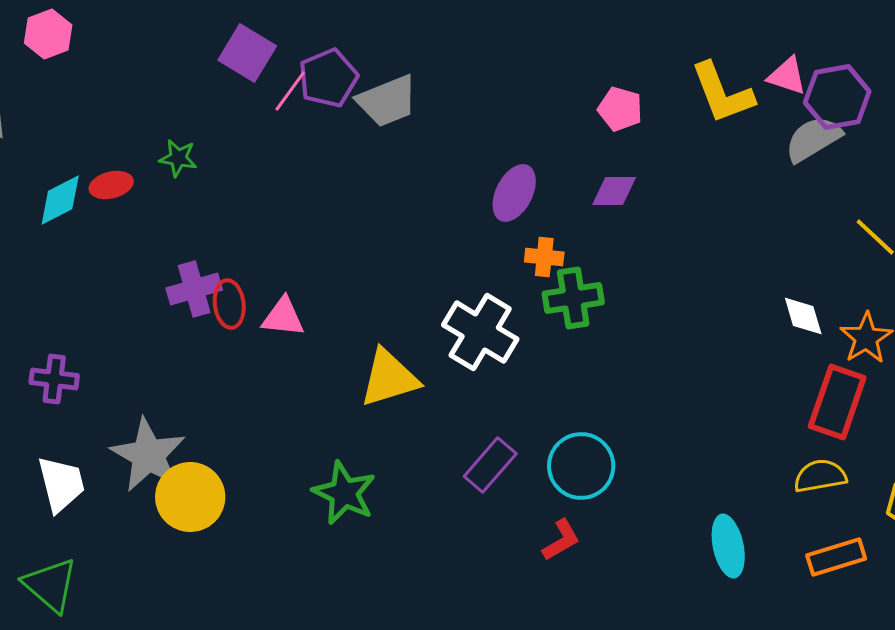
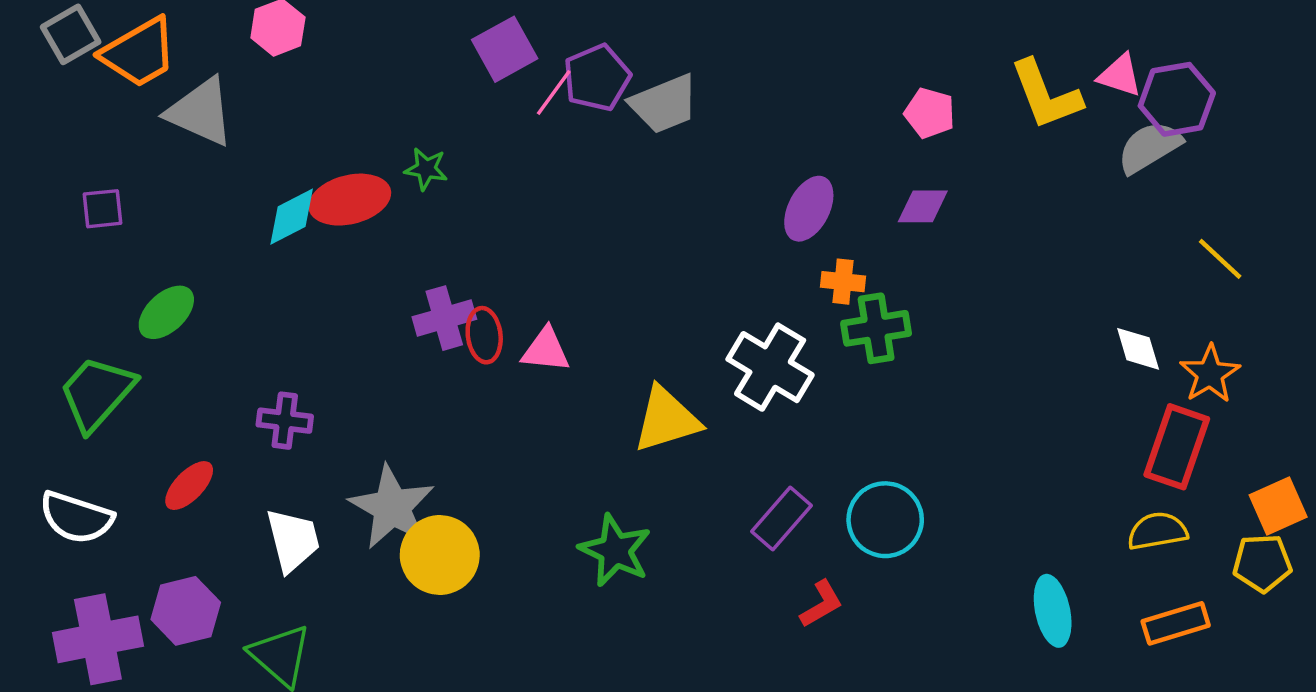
purple square: (247, 53) -> (505, 49), turned 30
red ellipse: (111, 185) -> (350, 200), size x1.6
red L-shape: (561, 540) -> (821, 604), moved

